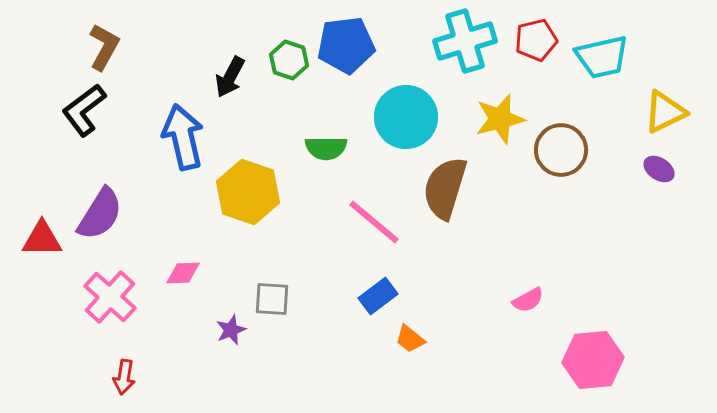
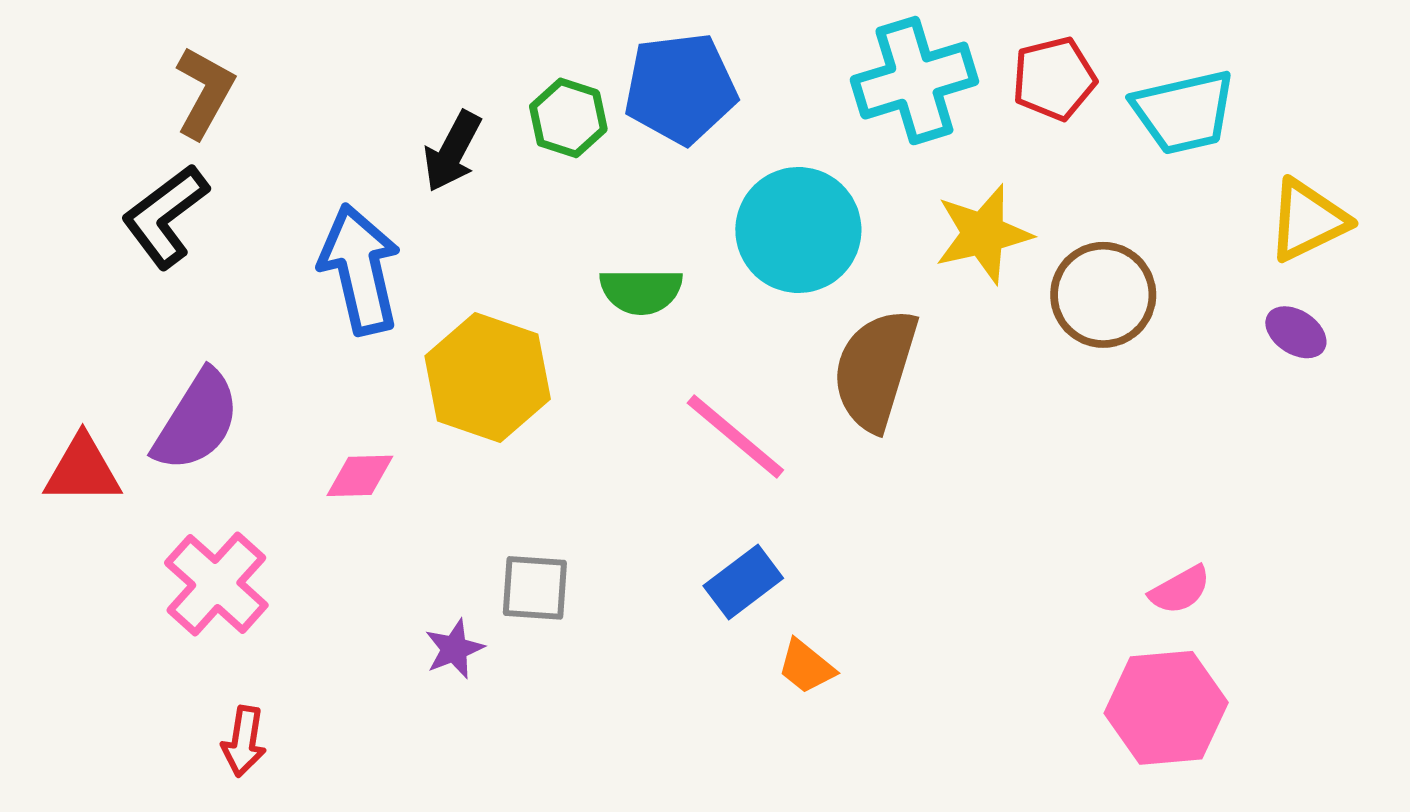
pink diamond: (183, 273) -> (360, 476), moved
pink semicircle: (528, 300) -> (1180, 590), moved

